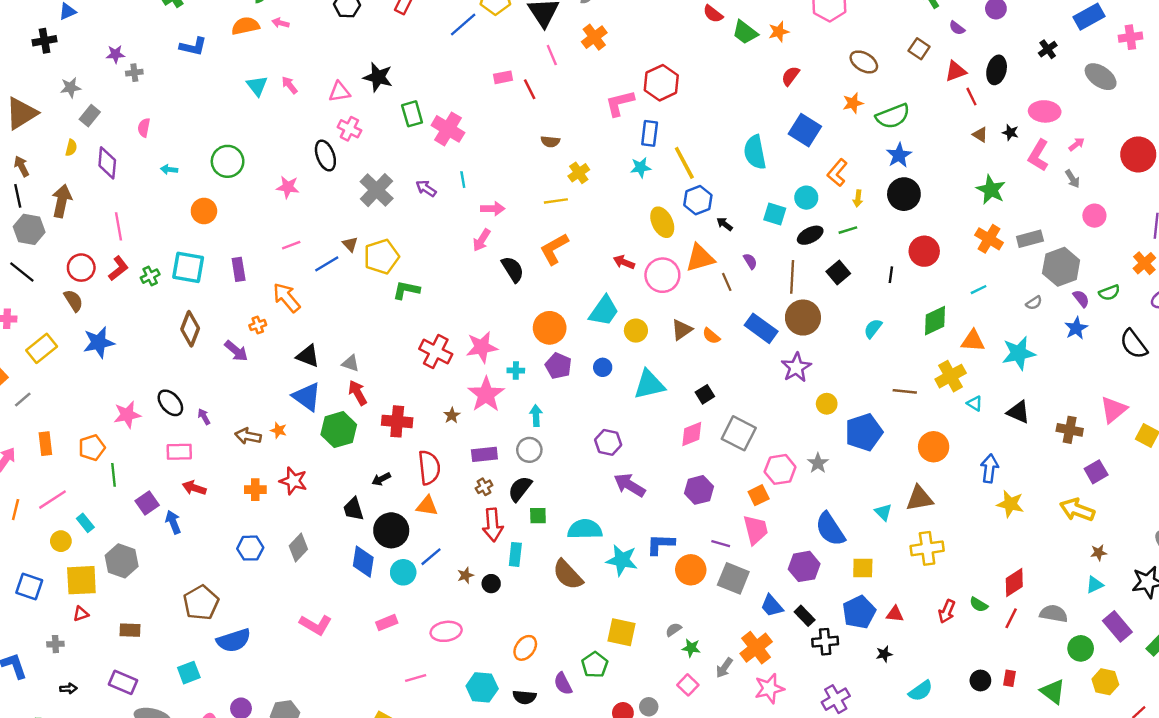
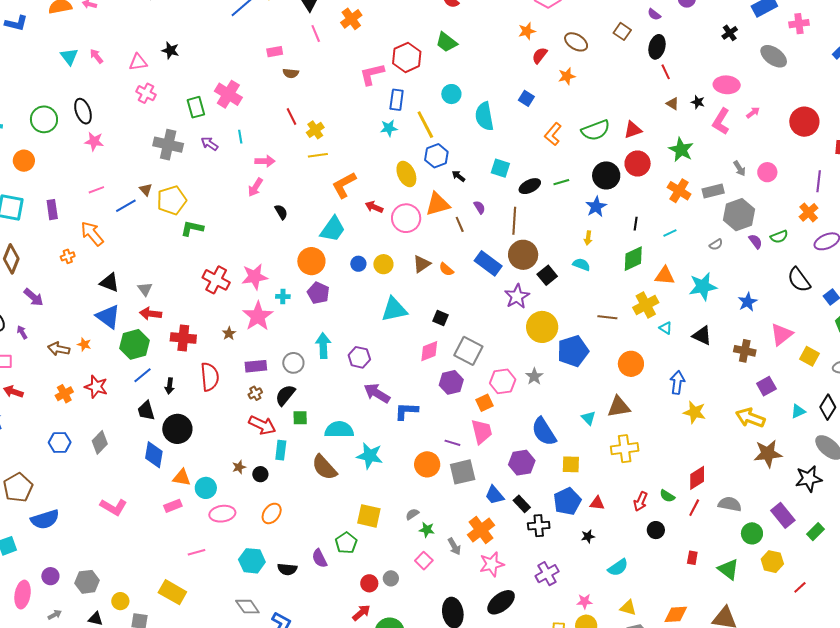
green trapezoid: (745, 32) -> (446, 42), moved
orange star: (779, 32) -> (527, 31), moved
black ellipse: (997, 70) -> (657, 47), moved
red triangle: (956, 71) -> (633, 130), moved
red semicircle: (790, 76) -> (540, 55), moved
black star: (378, 77) -> (170, 50), size x0.7
red line: (530, 89) -> (291, 117), moved
green rectangle: (412, 114) -> (196, 107), moved
green semicircle: (893, 116) -> (596, 130), moved
blue square: (805, 130) -> (526, 98), size x0.6
brown semicircle: (550, 142) -> (291, 73), moved
blue star: (899, 155) -> (596, 207), moved
black ellipse: (325, 156) -> (83, 111), moved
yellow cross: (579, 173) -> (315, 130), moved
gray arrow: (1072, 179) -> (740, 168), moved
gray cross: (377, 190) -> (168, 145), turned -32
black circle: (904, 194) -> (606, 175), moved
cyan circle: (806, 198) -> (451, 94), moved
yellow arrow: (858, 198) -> (588, 238), moved
orange L-shape: (554, 249) -> (344, 185), moved
red circle: (924, 251) -> (638, 163), moved
black semicircle: (513, 269) -> (281, 212), size x0.7
black square: (838, 273) -> (547, 275), moved
black line: (891, 275) -> (636, 224), moved
cyan trapezoid: (604, 311) -> (333, 229), moved
cyan semicircle: (873, 328) -> (581, 265), turned 72
blue star: (1076, 328) -> (748, 302), moved
purple arrow: (236, 351) -> (34, 297), moved
gray triangle: (351, 363) -> (145, 289), turned 35
blue circle: (603, 367) -> (358, 264), moved
red arrow: (358, 393) -> (151, 314), turned -55
black square: (705, 394) -> (441, 318), turned -35
yellow circle: (827, 404) -> (542, 327), size x1.8
cyan arrow: (536, 416) -> (323, 346), moved, size x1.4
black arrow: (381, 479) -> (170, 386), turned -56
orange cross: (255, 490) -> (64, 394), turned -30
purple hexagon: (699, 490) -> (451, 382), moved
orange triangle: (427, 506) -> (182, 478), moved
red arrow: (493, 525) -> (262, 425), turned -60
blue L-shape: (661, 544) -> (406, 411), moved
brown star: (1099, 553) -> (768, 454), size x2.0
blue line: (431, 557) -> (143, 375), moved
cyan circle: (403, 572) -> (206, 488), moved
gray square: (733, 578) -> (463, 472), turned -36
cyan triangle: (1095, 585) -> (798, 411), moved
orange ellipse: (525, 648) -> (272, 513), moved
gray arrow: (724, 668) -> (454, 546), turned -66
black circle: (980, 680) -> (656, 530), moved

